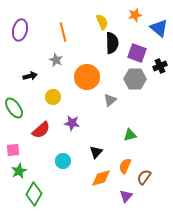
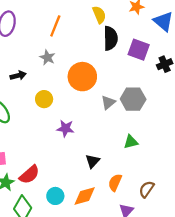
orange line: (63, 32) -> (55, 26), turned 36
gray hexagon: (135, 79) -> (133, 99), moved
red semicircle: (41, 130) -> (29, 175), moved
cyan circle: (63, 161) -> (55, 196), moved
orange semicircle: (125, 166) -> (115, 182), moved
orange diamond: (101, 178) -> (85, 196), moved

